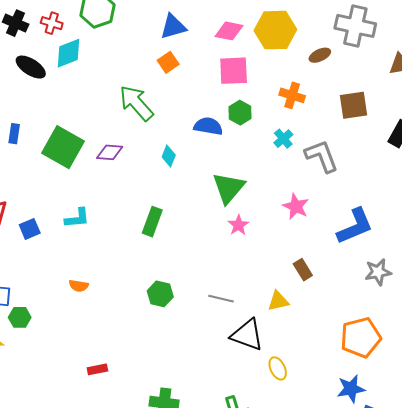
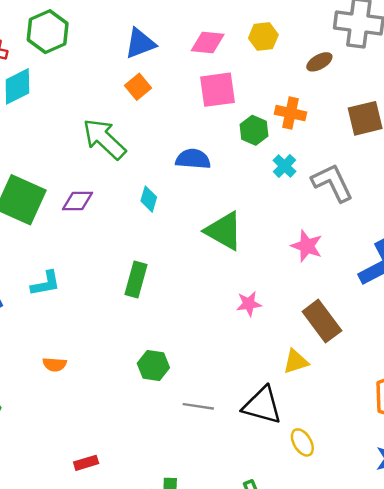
yellow hexagon: (275, 30) -> (263, 36), size x0.6
green hexagon: (240, 113) -> (254, 130), moved
green triangle: (228, 188) -> (224, 231), turned -36
pink star: (238, 225) -> (249, 304), moved, turned 30
brown rectangle: (303, 270) -> (322, 321), size x1.6
gray line: (221, 299) -> (198, 406), moved

